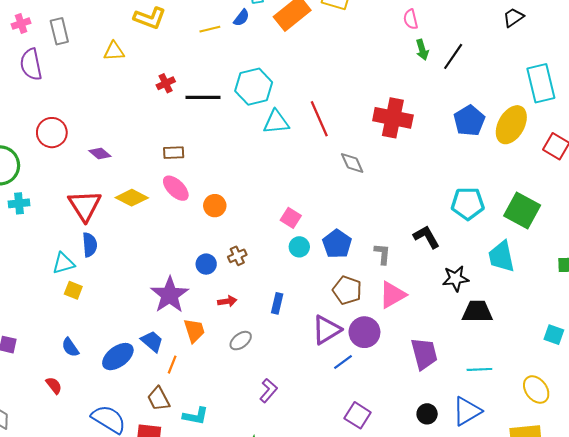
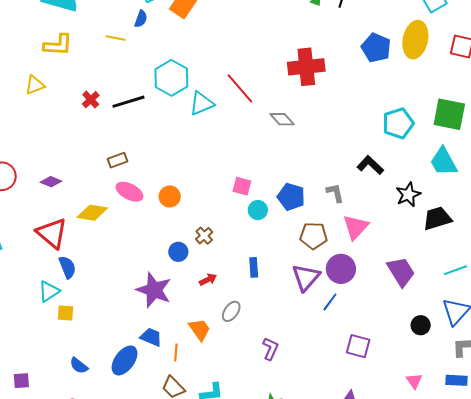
yellow line: (210, 29) -> (116, 38), turned 42
orange trapezoid: (194, 330) -> (200, 329), moved

